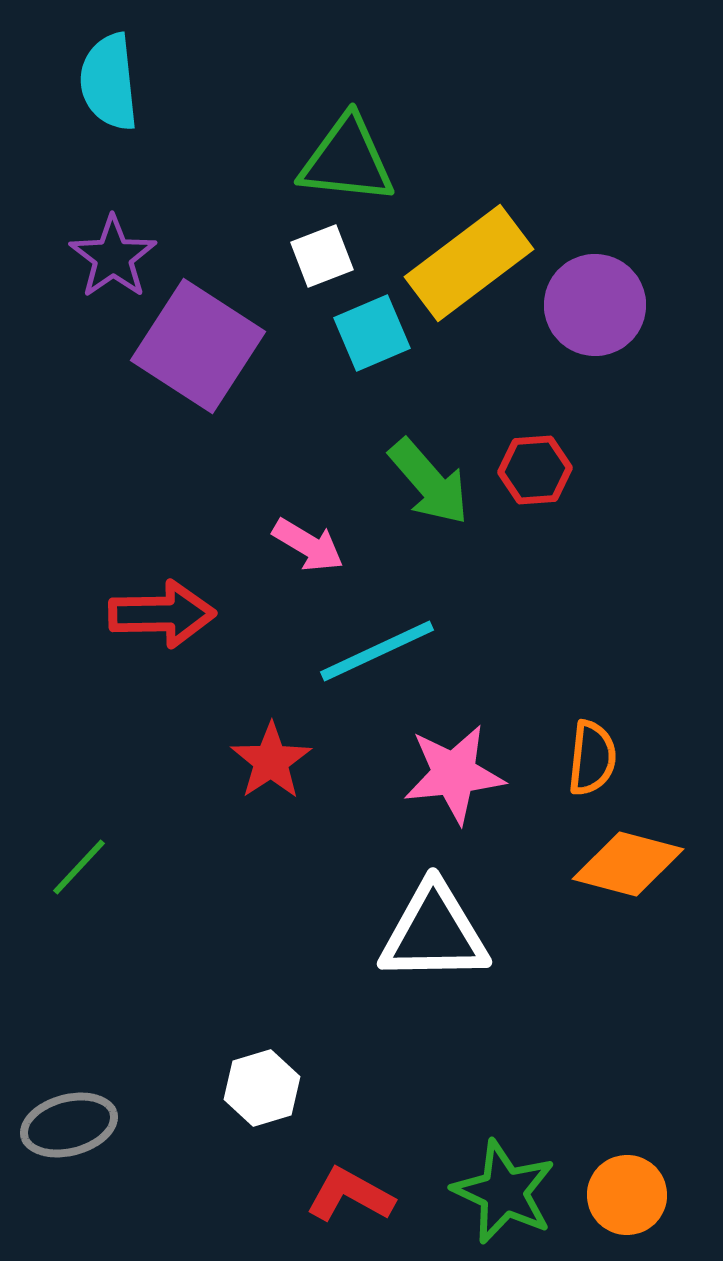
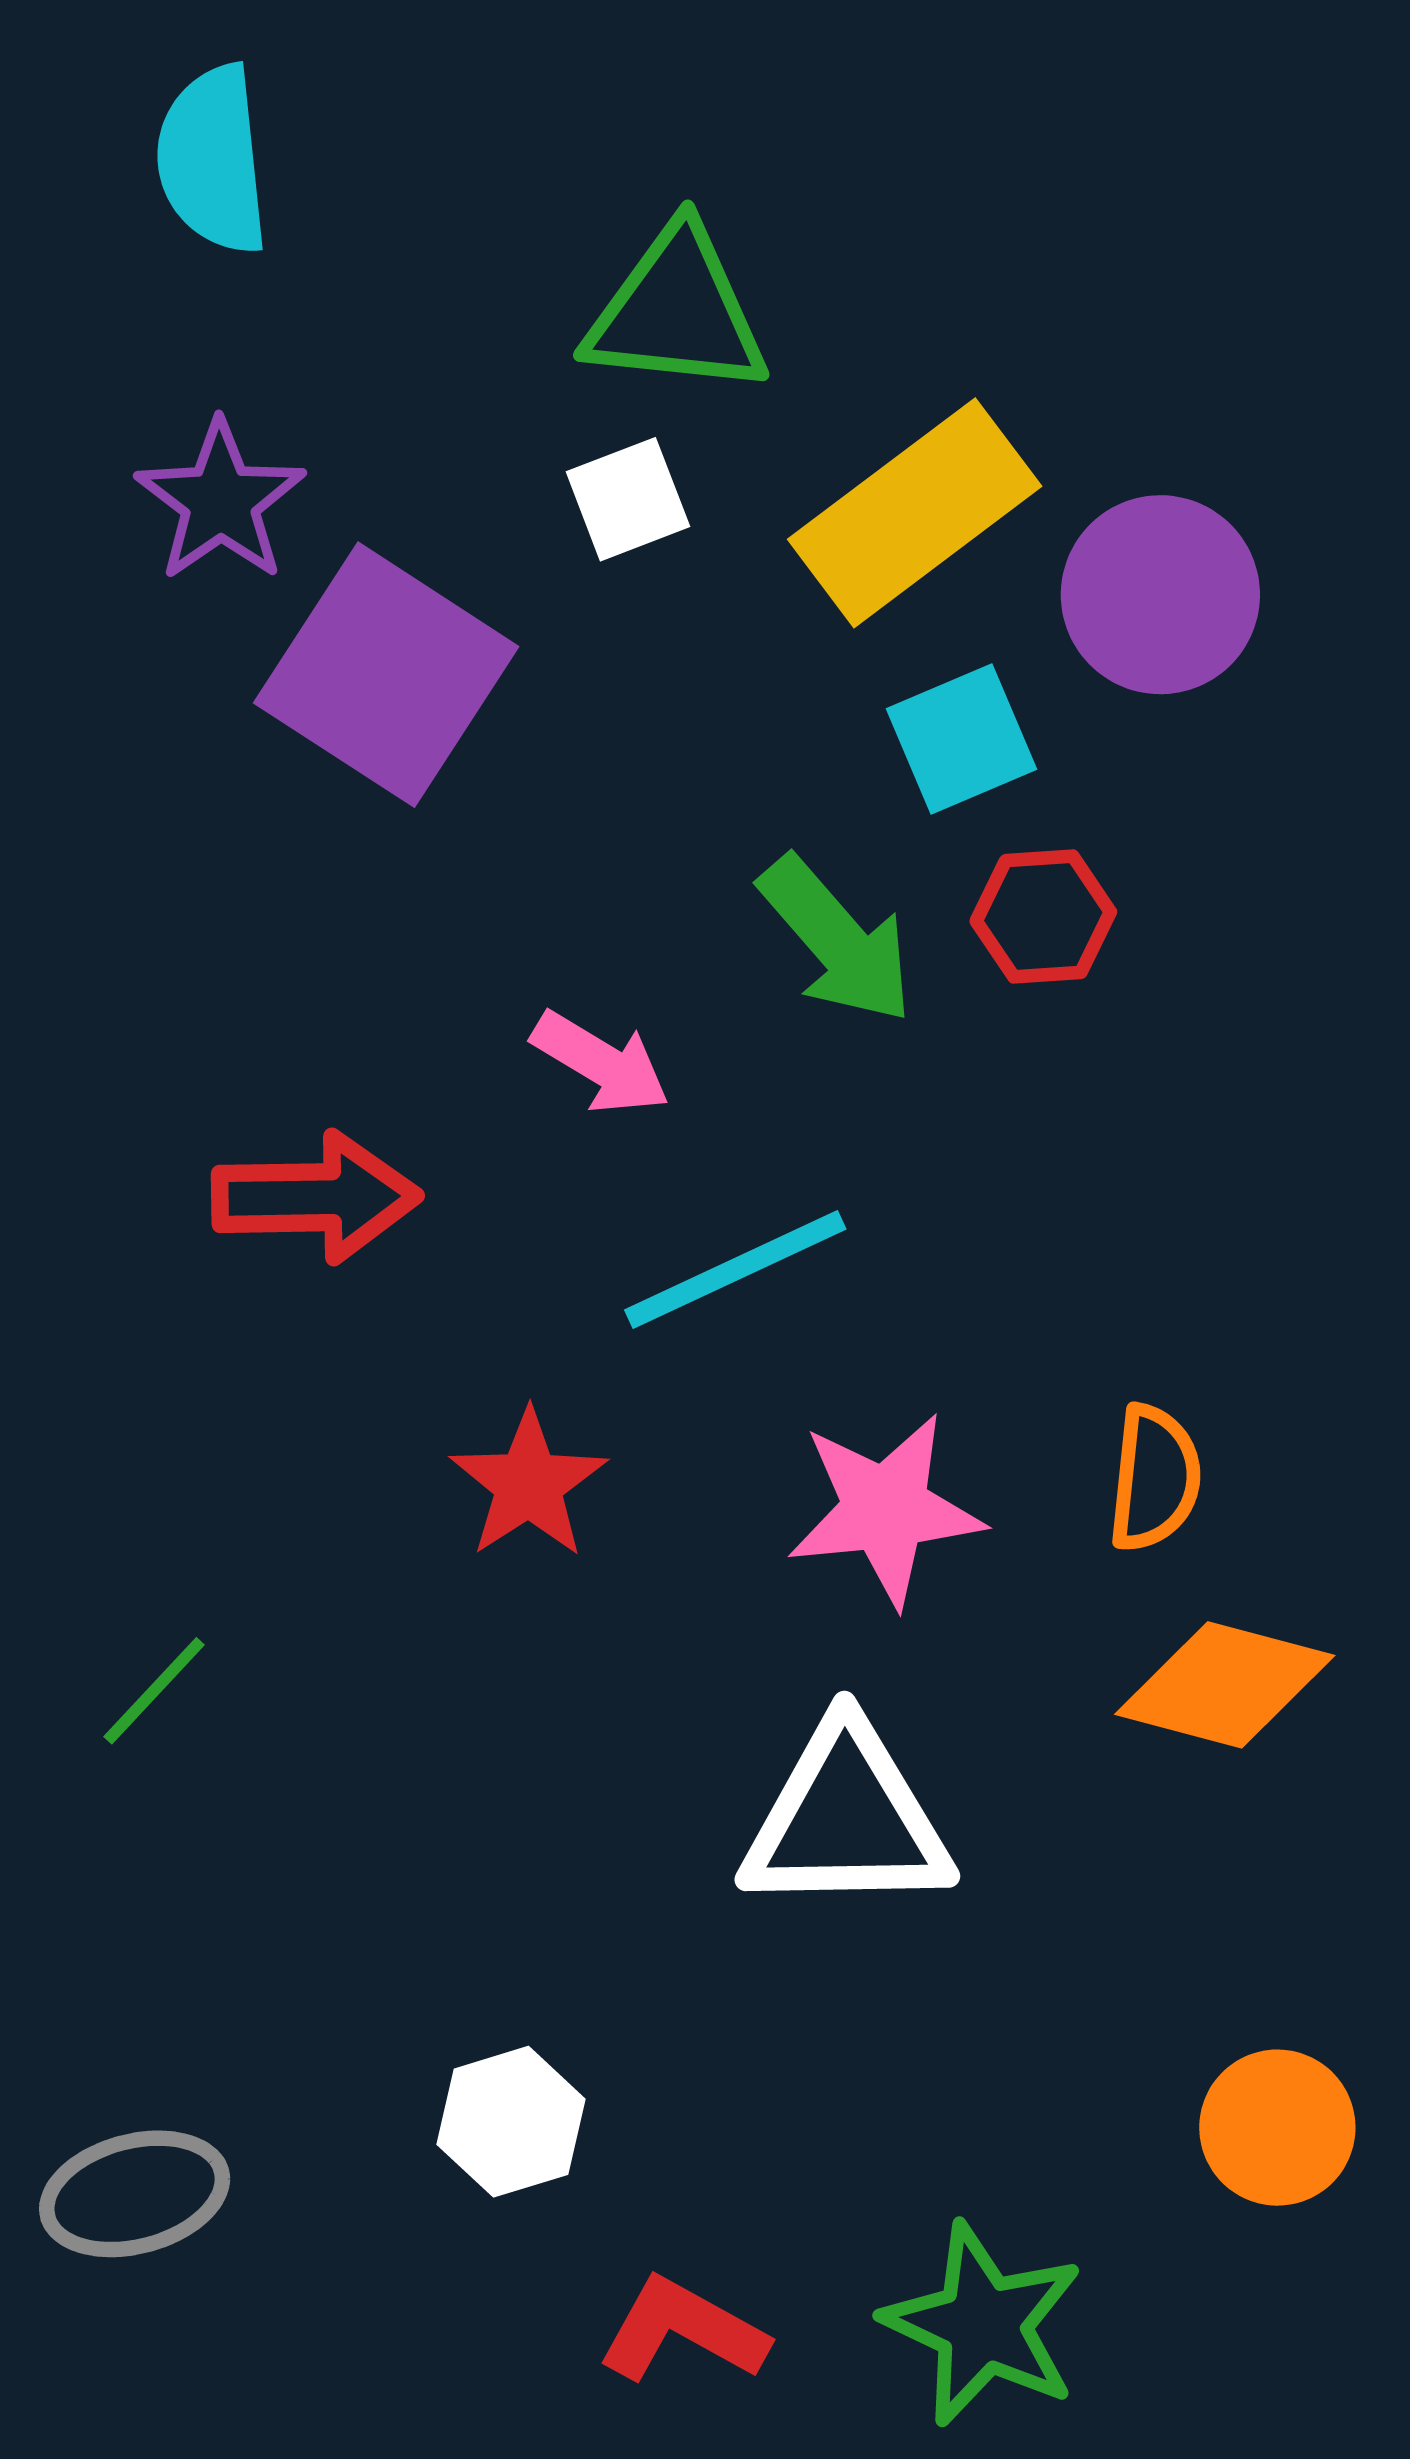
cyan square: (372, 333) -> (961, 739), moved
orange circle: (627, 1195) -> (1277, 2128), moved

